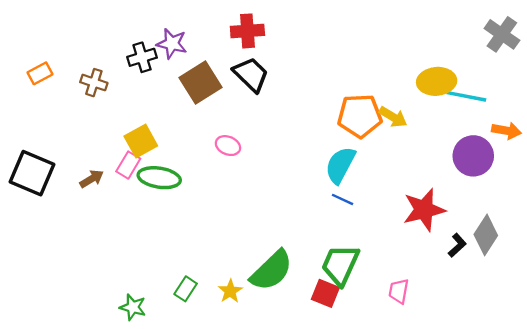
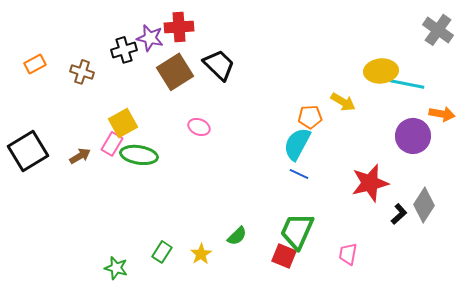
red cross: (247, 31) -> (179, 27), moved
orange pentagon: (360, 116) -> (310, 117), moved, size x0.6
black square: (32, 173) -> (28, 151), turned 36
green semicircle: (272, 271) -> (237, 236), size x0.5

